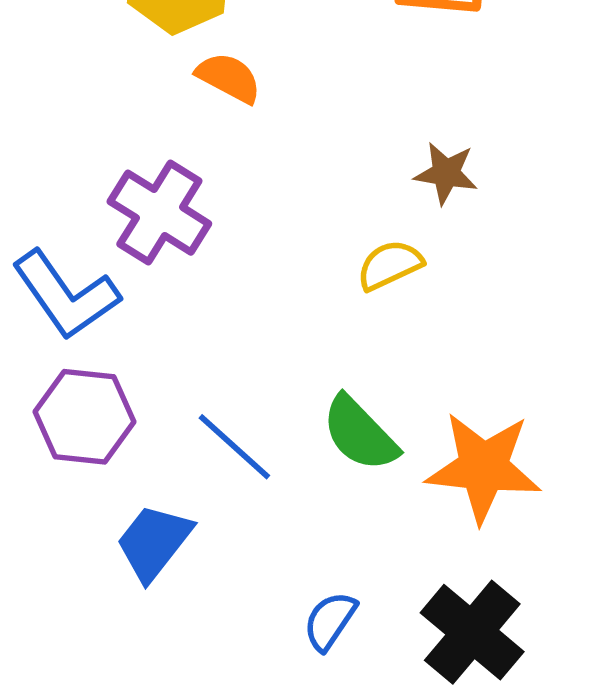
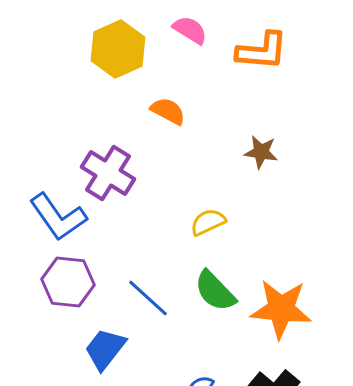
orange semicircle: (229, 78) -> (168, 111), moved
yellow semicircle: (390, 265) -> (208, 222), moved

